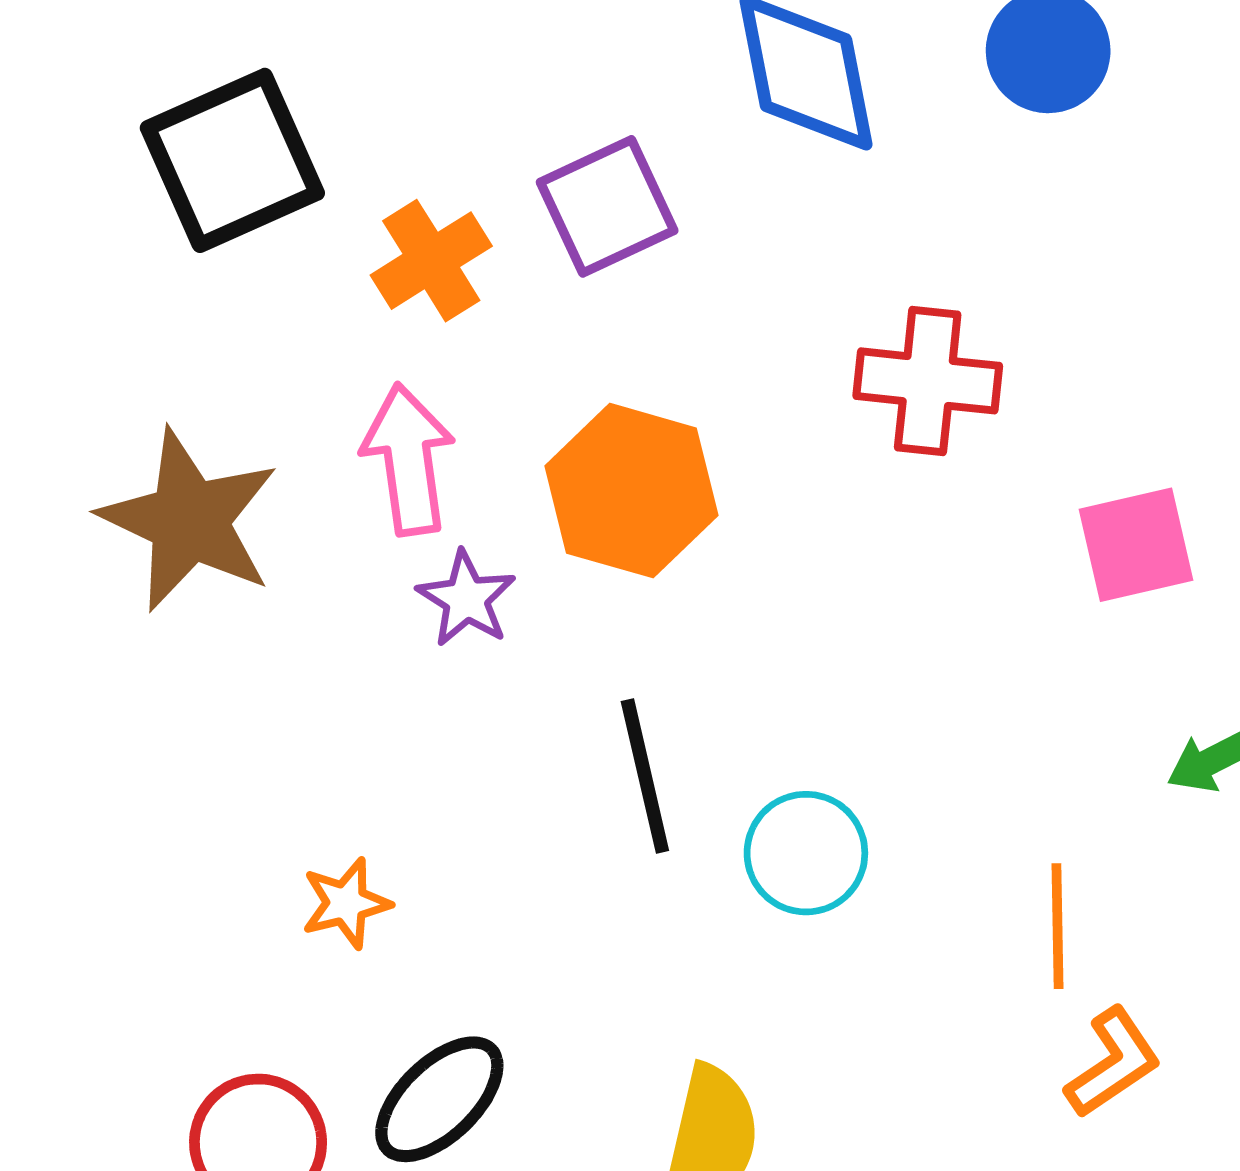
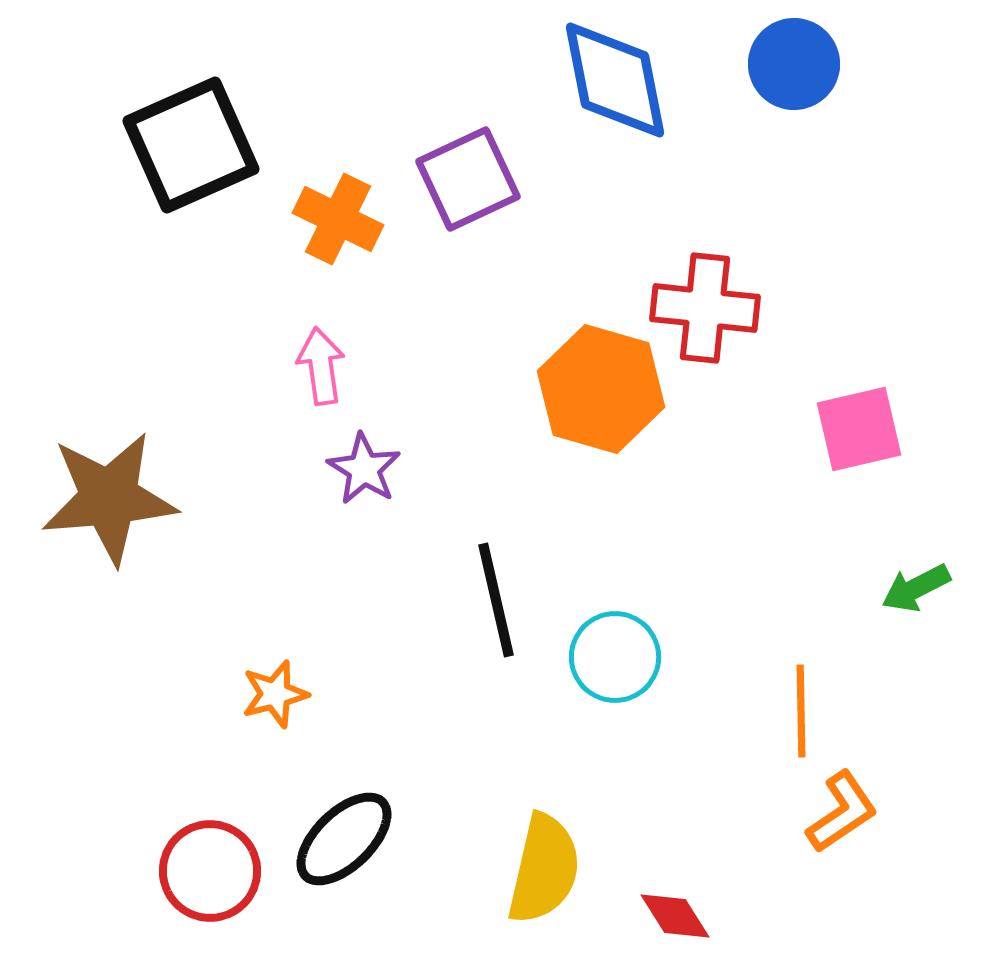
orange cross: (431, 261) -> (338, 219), turned -32
pink arrow: (408, 459) -> (321, 366), size x0.7
orange hexagon: (631, 491) -> (601, 389), moved
brown star: (189, 520) -> (109, 498), moved, turned -30

